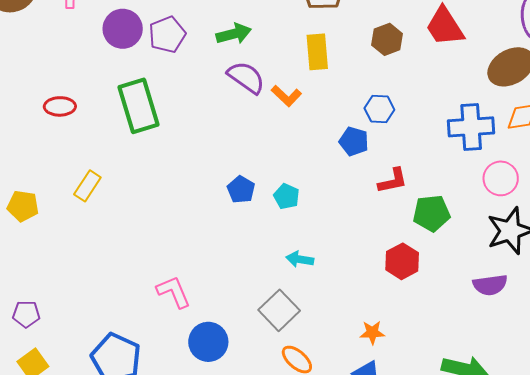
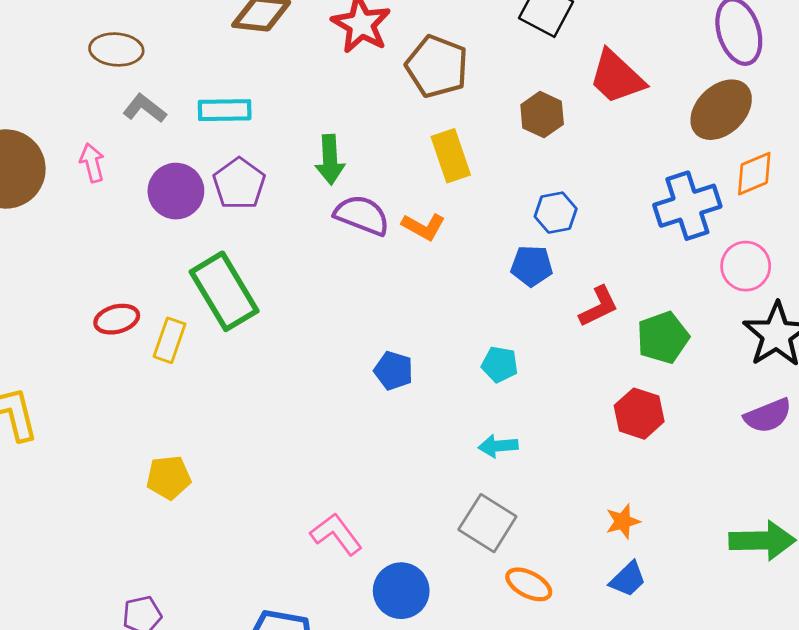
green arrow: (234, 34) -> (330, 160), turned 116
yellow rectangle: (87, 186) -> (170, 340), moved
cyan pentagon: (286, 196) -> (500, 364), moved
yellow pentagon: (23, 206) -> (169, 477), moved

